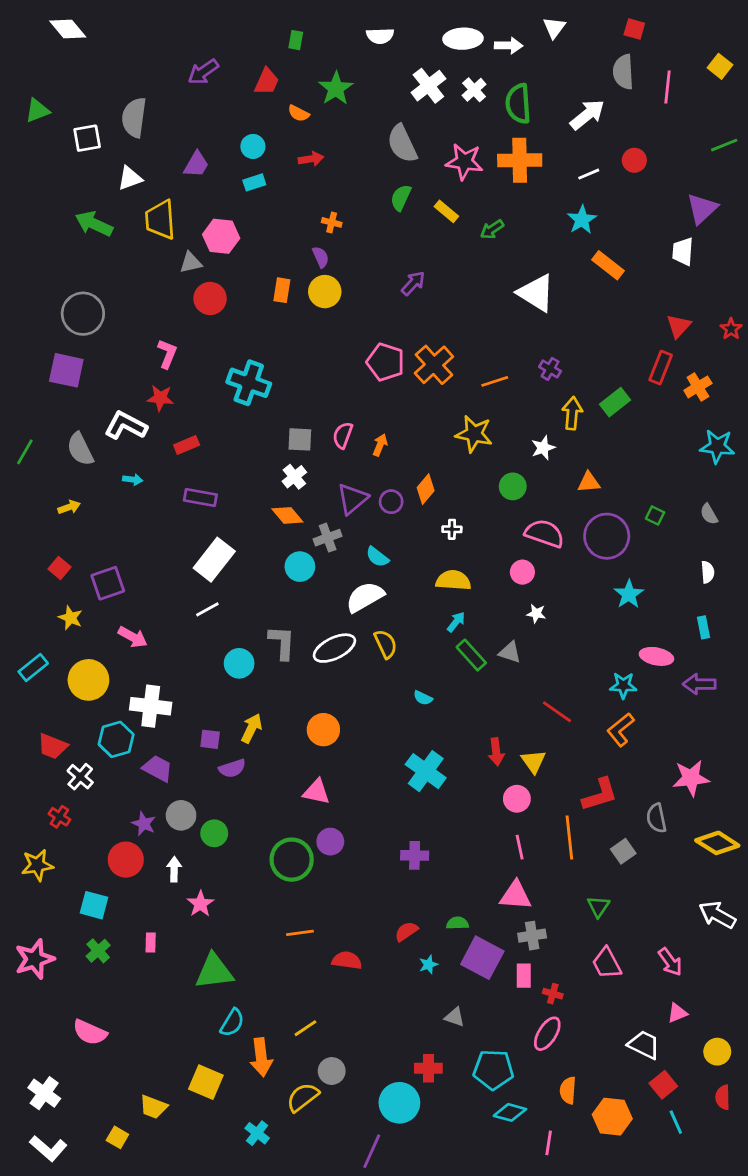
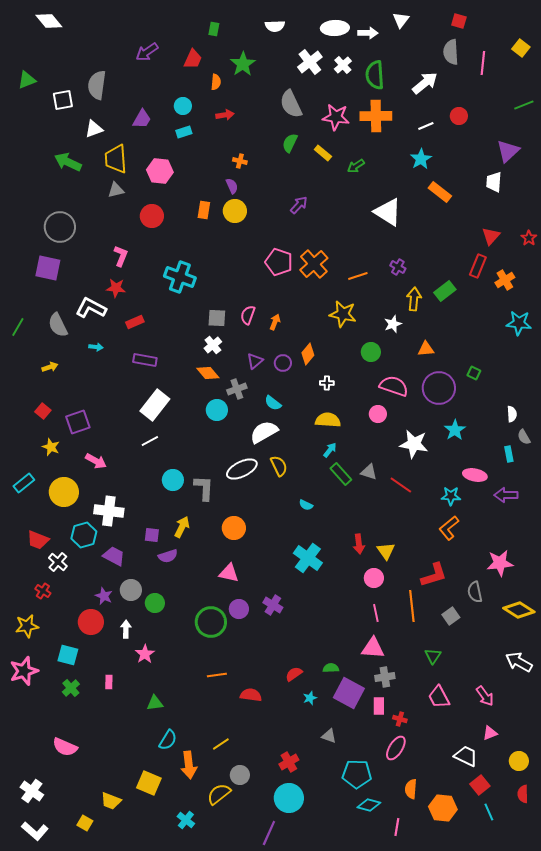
orange semicircle: (299, 113) -> (216, 82), turned -112
gray triangle: (191, 263) -> (116, 190), moved
purple triangle: (352, 499) -> (255, 361), size x0.7
gray semicircle: (709, 514) -> (524, 437), moved
white star: (536, 614) -> (414, 444), moved, size x2.0
gray L-shape: (282, 643) -> (204, 488), moved
red line: (557, 712) -> (401, 485), moved
purple cross: (415, 855) -> (273, 605), moved, turned 30
pink star: (35, 959) -> (24, 671), moved
green triangle: (214, 972) -> (155, 703), size x0.6
red cross: (428, 1068) -> (289, 762), moved, turned -30

